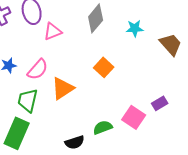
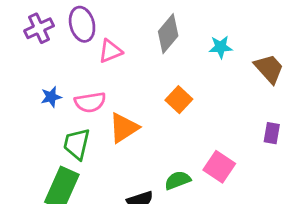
pink semicircle: (38, 69) -> (90, 102), turned 40
purple rectangle: (160, 103) -> (272, 133), moved, turned -49

